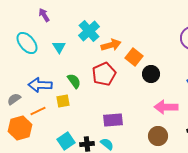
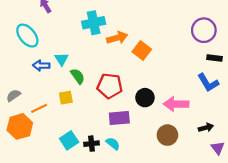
cyan cross: (89, 31) -> (94, 23), turned 30
cyan triangle: (59, 47) -> (62, 59), moved
red pentagon: (104, 74) -> (110, 86), moved, turned 30
black circle: (151, 74) -> (145, 98), moved
blue arrow: (40, 85) -> (41, 66), moved, size x0.7

